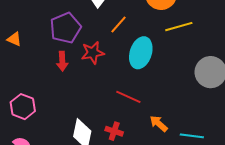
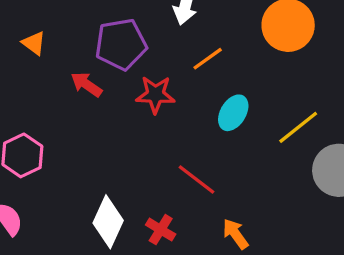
yellow line: (179, 27) -> (298, 127), moved, turned -36
cyan ellipse: (141, 53) -> (233, 113), size x0.7
red arrow: (62, 61) -> (86, 84), moved, turned 114

